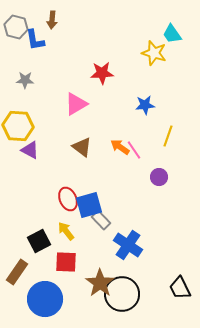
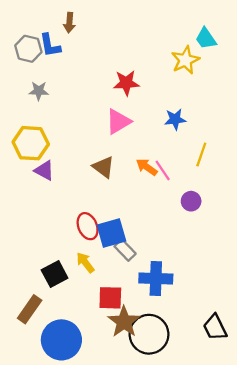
gray hexagon: (16, 27) -> (28, 49), moved
yellow star: (154, 53) -> (185, 60), turned 30
pink triangle: (76, 104) -> (118, 122), moved
blue cross: (128, 245) -> (156, 278), turned -32
red square: (66, 262) -> (110, 298), moved

